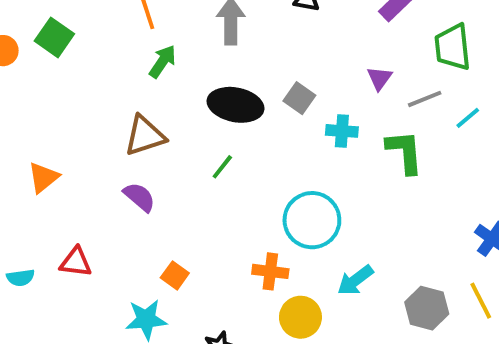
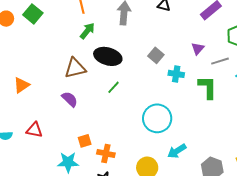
black ellipse: (235, 105) -> (108, 56), moved
orange cross: (270, 271) -> (106, 153), moved
orange square: (175, 275) -> (85, 141), turned 32

